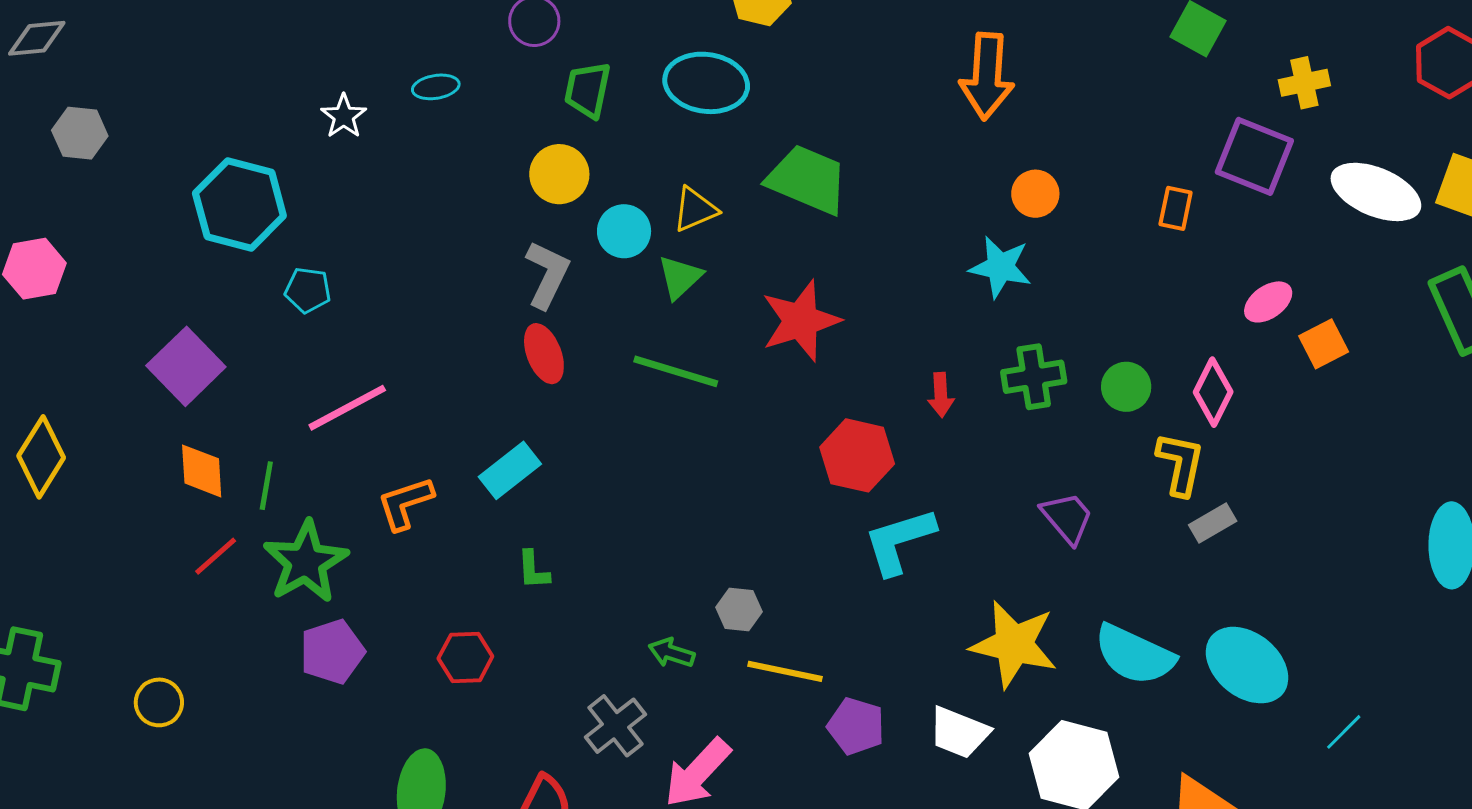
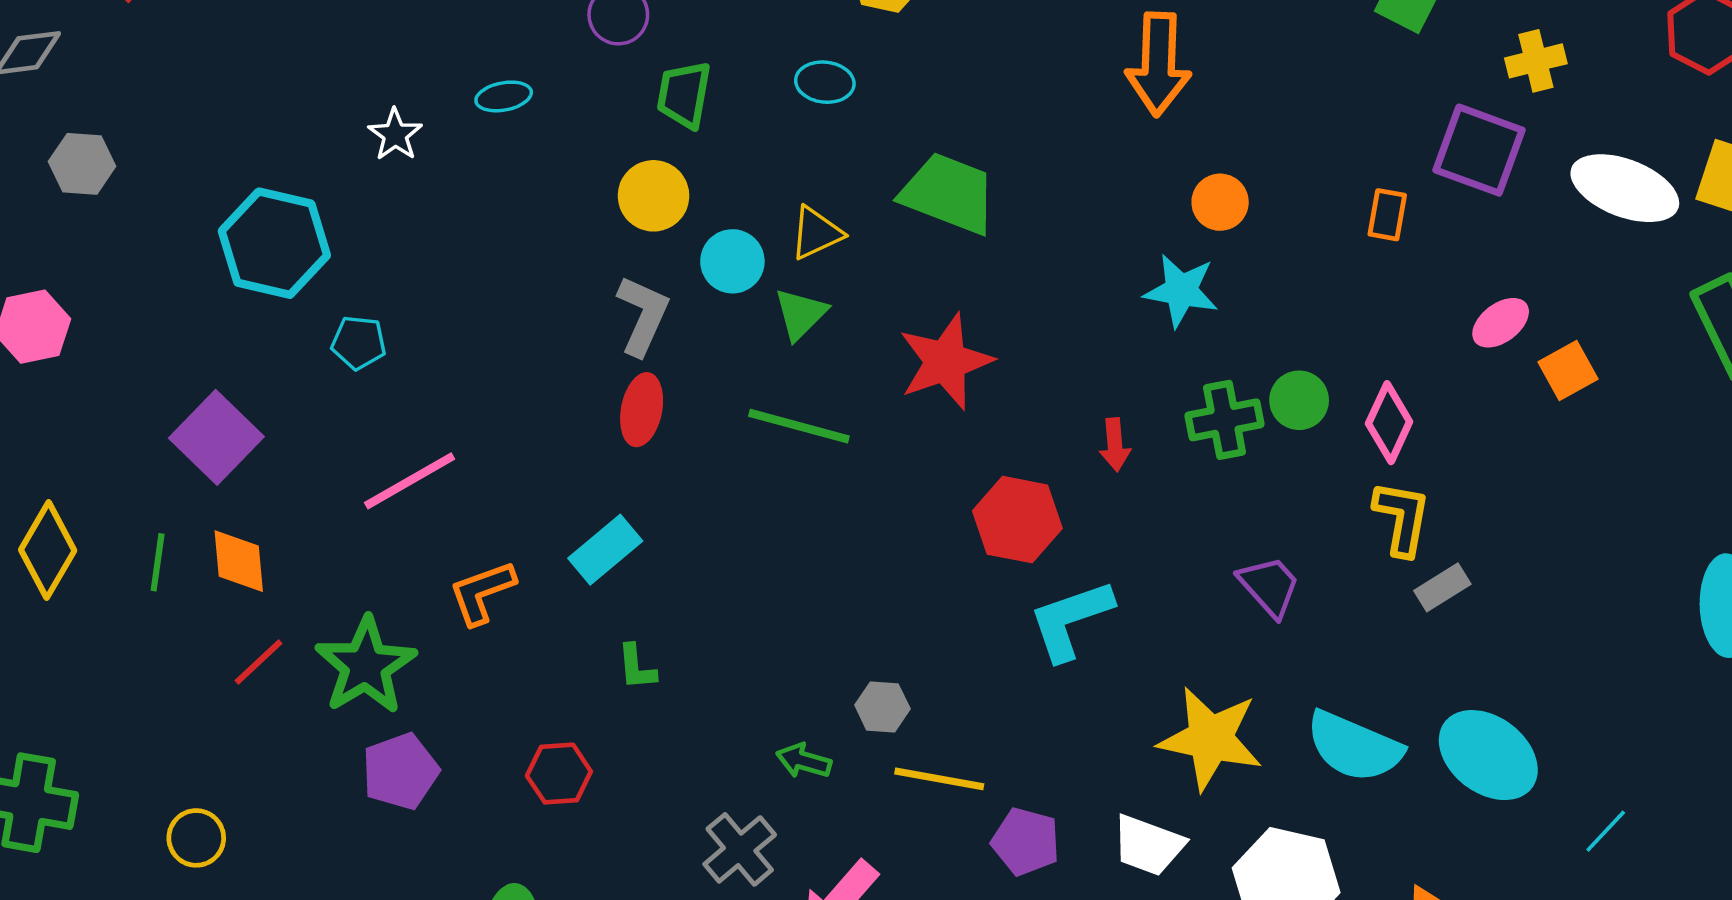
cyan ellipse: (706, 83) -> (825, 82), size x0.6
red ellipse: (544, 354) -> (642, 410), turned 34
green circle: (1126, 387) -> (1299, 400), moved
pink diamond: (1213, 392) -> (1389, 423), moved
green line: (266, 486) -> (158, 562), moved

